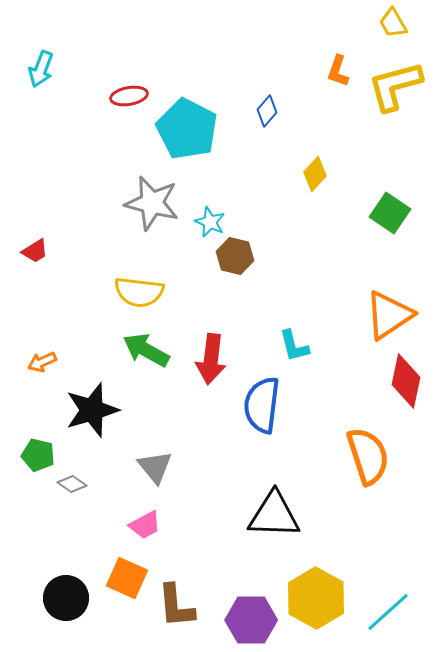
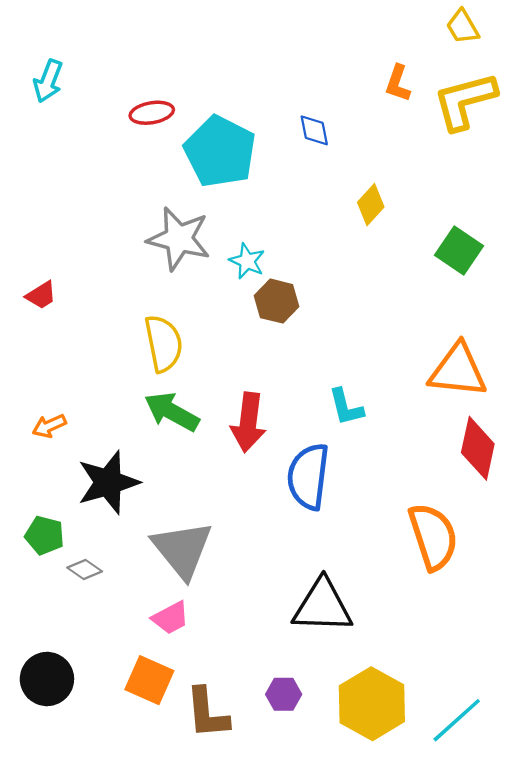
blue diamond: (267, 111) -> (314, 130), turned -52
yellow semicircle: (139, 292) -> (164, 343), turned -108
orange triangle: (389, 315) -> (458, 371), turned 40
gray triangle: (155, 467) -> (182, 549), size x1.5
black circle: (66, 598) -> (47, 679), moved
purple hexagon: (251, 620) -> (284, 694), moved, size x0.6

